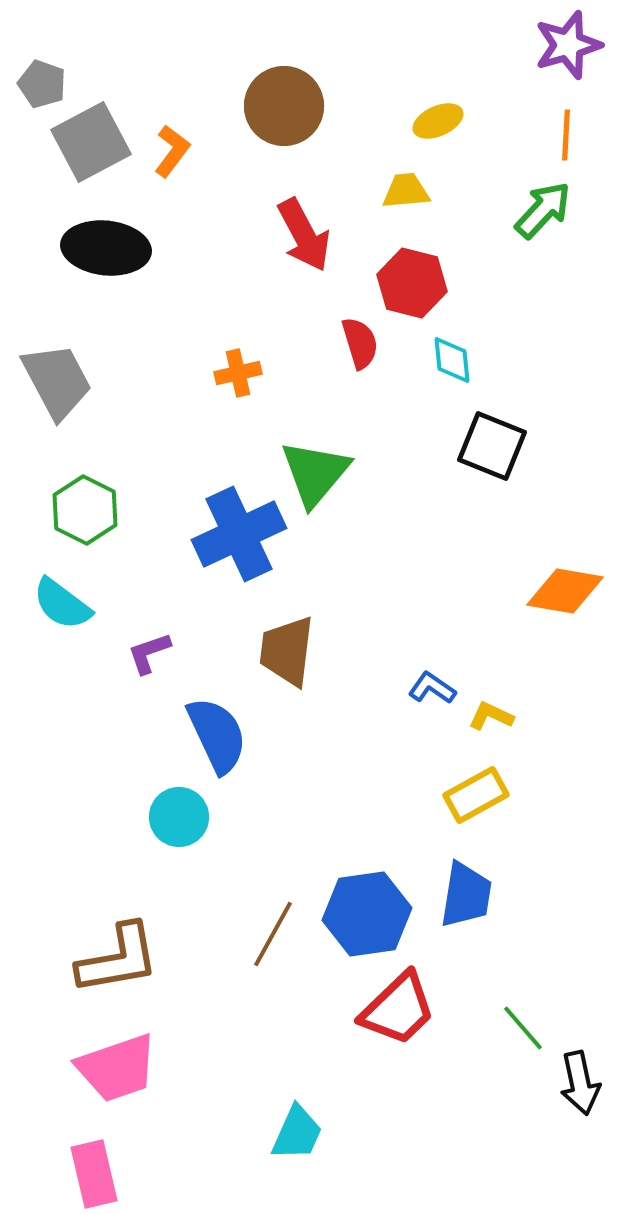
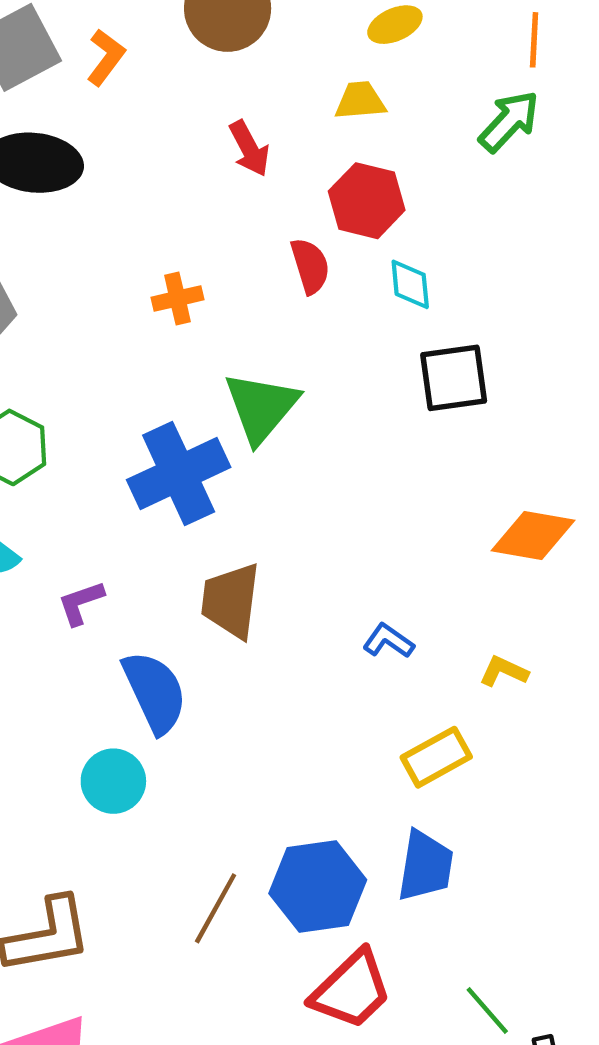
red arrow: (304, 235) -> (249, 148), size x0.7
black square: (492, 446) -> (454, 378), turned -30
yellow L-shape: (491, 716) -> (504, 671), moved

